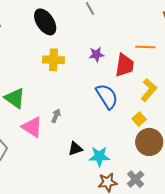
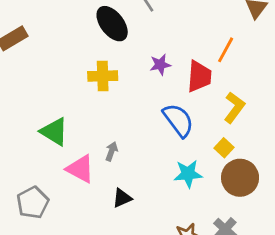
black ellipse: (45, 22) -> (112, 24), moved
orange line: (145, 47) -> (226, 50), turned -60
black triangle: (75, 149) -> (122, 198), moved
cyan star: (99, 156) -> (188, 174), moved

